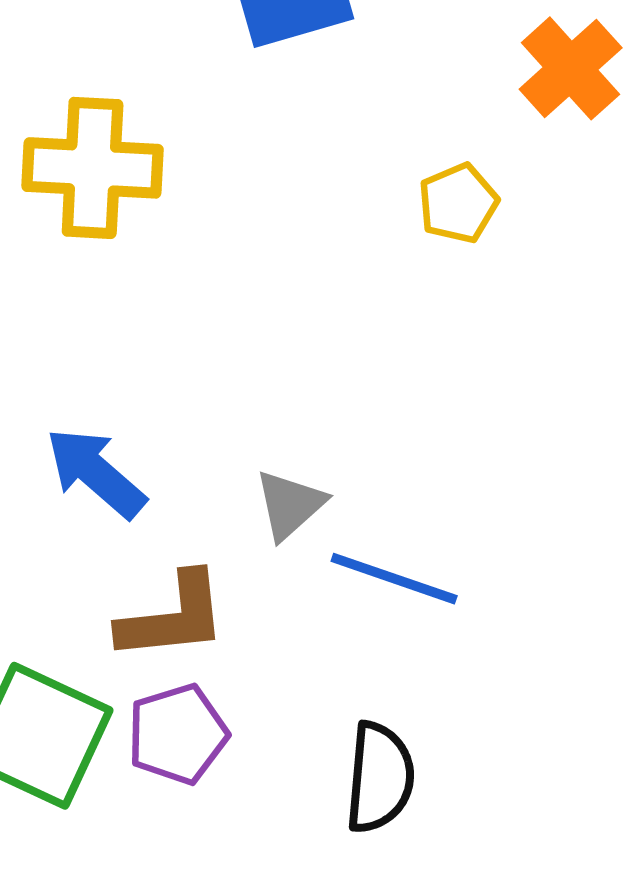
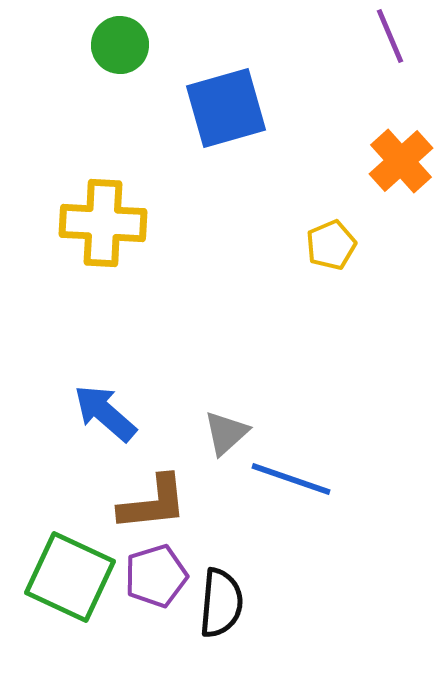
black semicircle: (380, 777) -> (221, 603), moved

